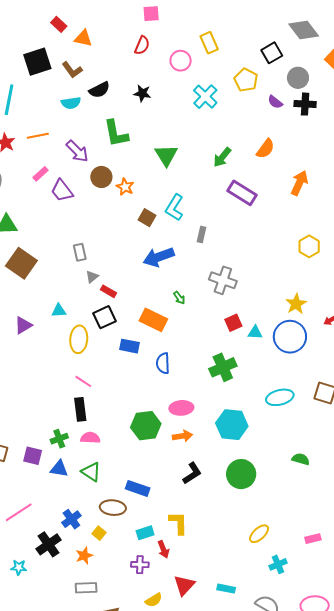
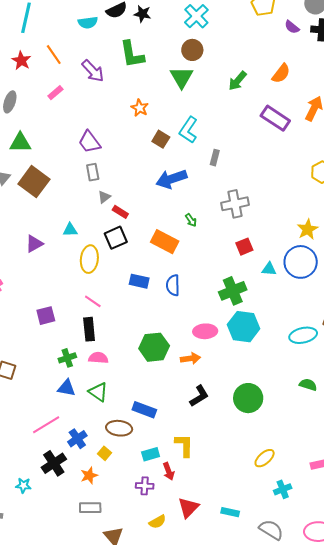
black star: (142, 93) -> (142, 14), moved
cyan cross: (205, 97) -> (196, 16), moved
orange line: (38, 136) -> (54, 55), turned 65
brown circle: (101, 177) -> (192, 50), moved
purple trapezoid: (62, 191) -> (90, 142), moved
purple rectangle: (242, 193) -> (275, 118), moved
gray cross: (223, 280) -> (235, 204), turned -32
cyan triangle: (255, 332) -> (269, 269), moved
blue rectangle: (130, 346) -> (139, 281), moved
cyan ellipse: (280, 397) -> (303, 335), moved
pink ellipse: (181, 408) -> (205, 331), moved
cyan hexagon: (232, 425) -> (244, 327), moved
purple square: (33, 456) -> (46, 316), moved, turned -30
pink line: (19, 512) -> (46, 425), moved

